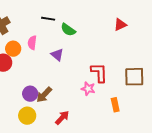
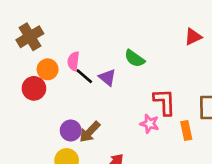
black line: (48, 19) -> (84, 76), moved, turned 32
green semicircle: (68, 30) -> (135, 58), moved
orange rectangle: (115, 105) -> (186, 131), moved

